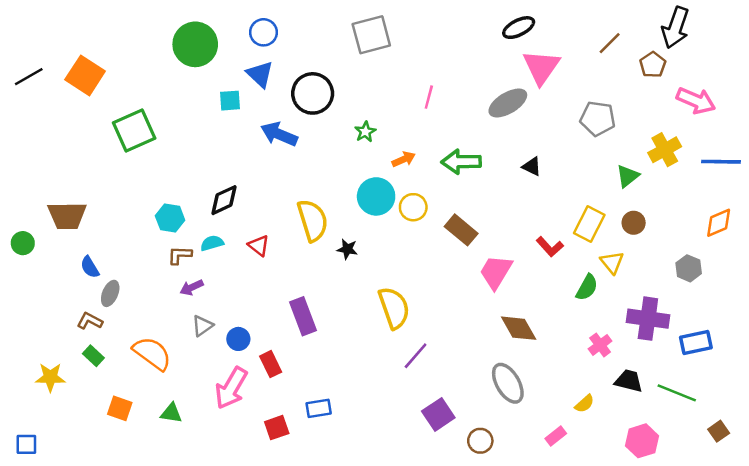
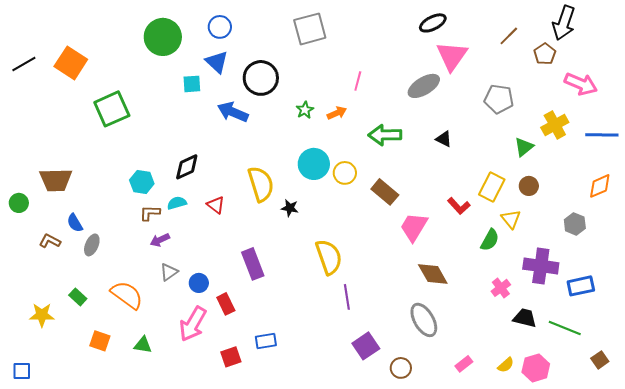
orange arrow: (404, 159) -> (337, 113), moved
brown L-shape: (90, 321) -> (50, 241), moved
purple line: (416, 356) -> (347, 297), turned -50
yellow semicircle: (584, 404) -> (506, 365), moved

